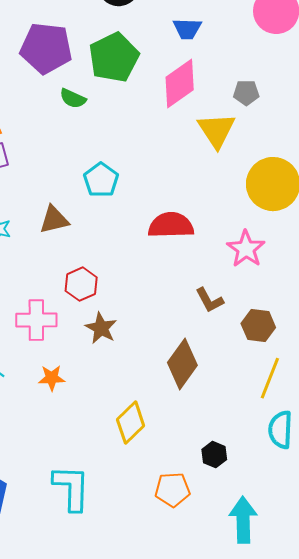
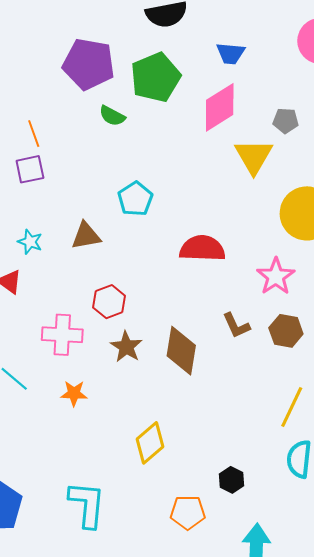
brown hexagon: (258, 325) -> (286, 331), moved
brown diamond: (182, 364) -> (181, 351), moved, turned -30

